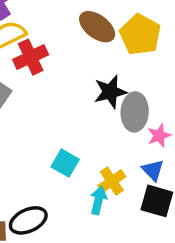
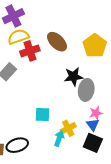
brown ellipse: (97, 27) -> (57, 42), moved
pink star: (159, 136) -> (96, 113), moved
cyan square: (65, 163) -> (42, 115), turned -35

